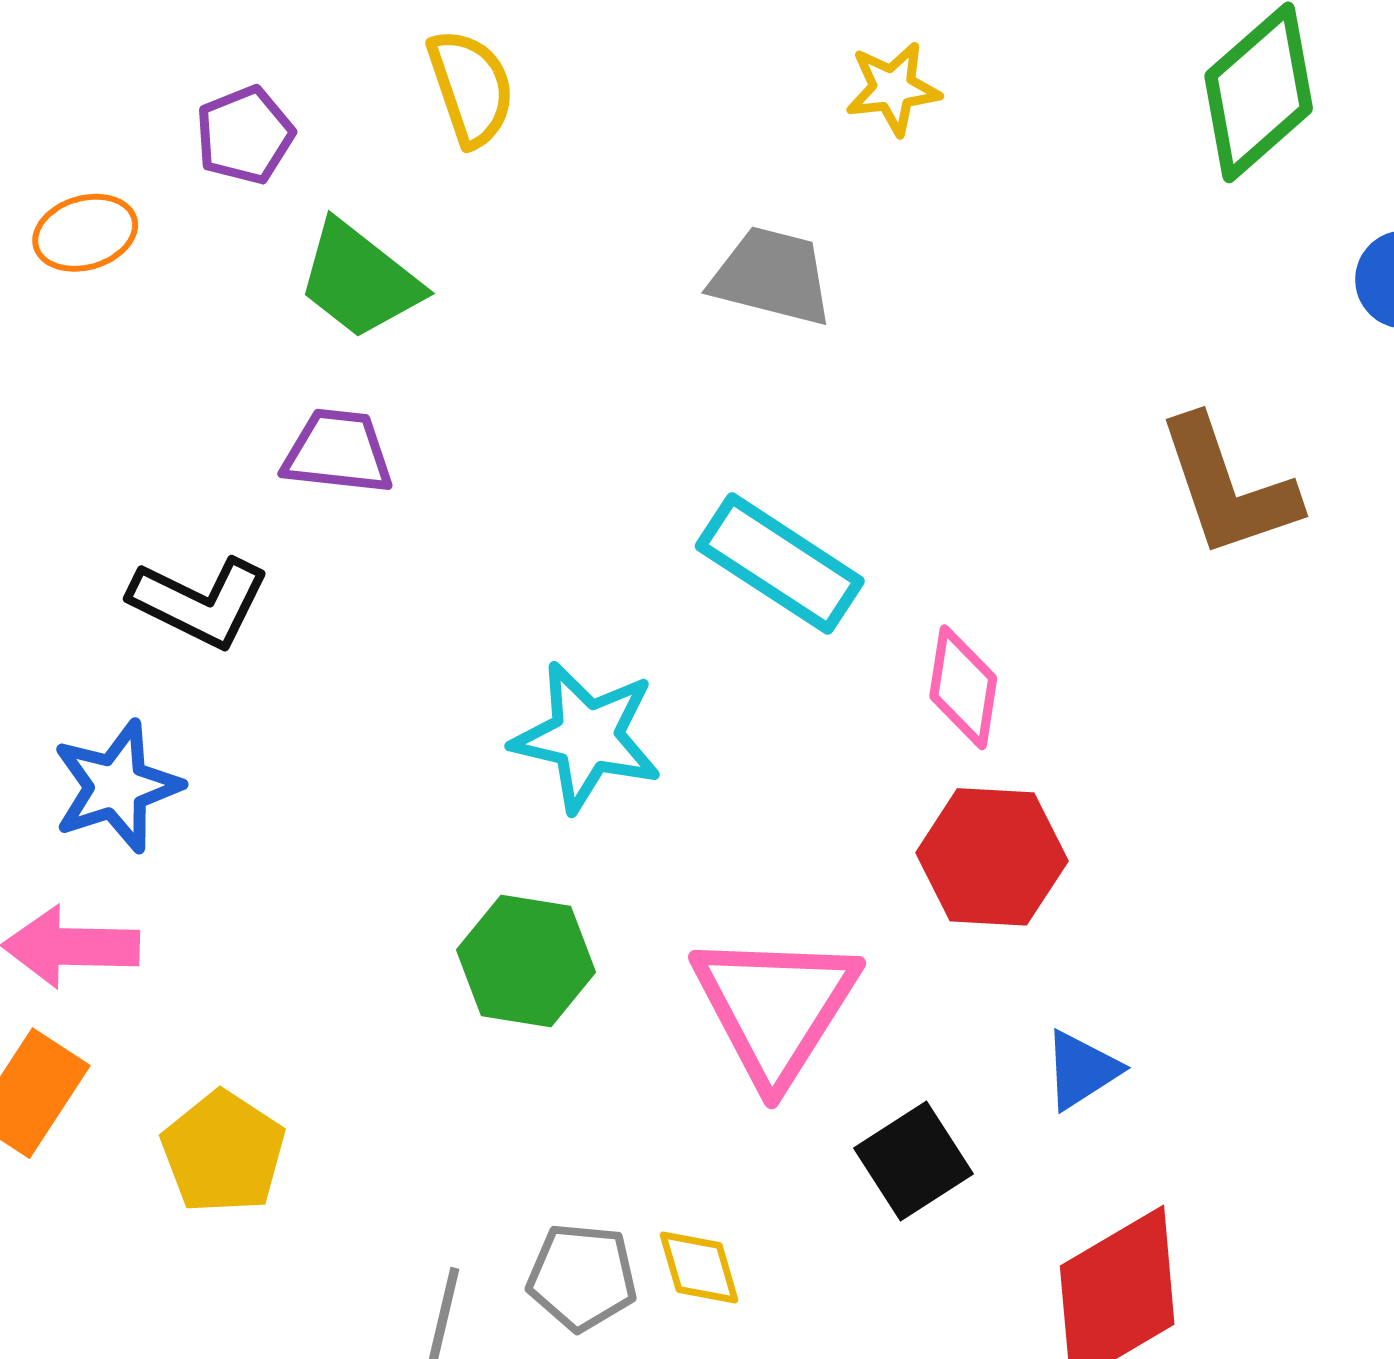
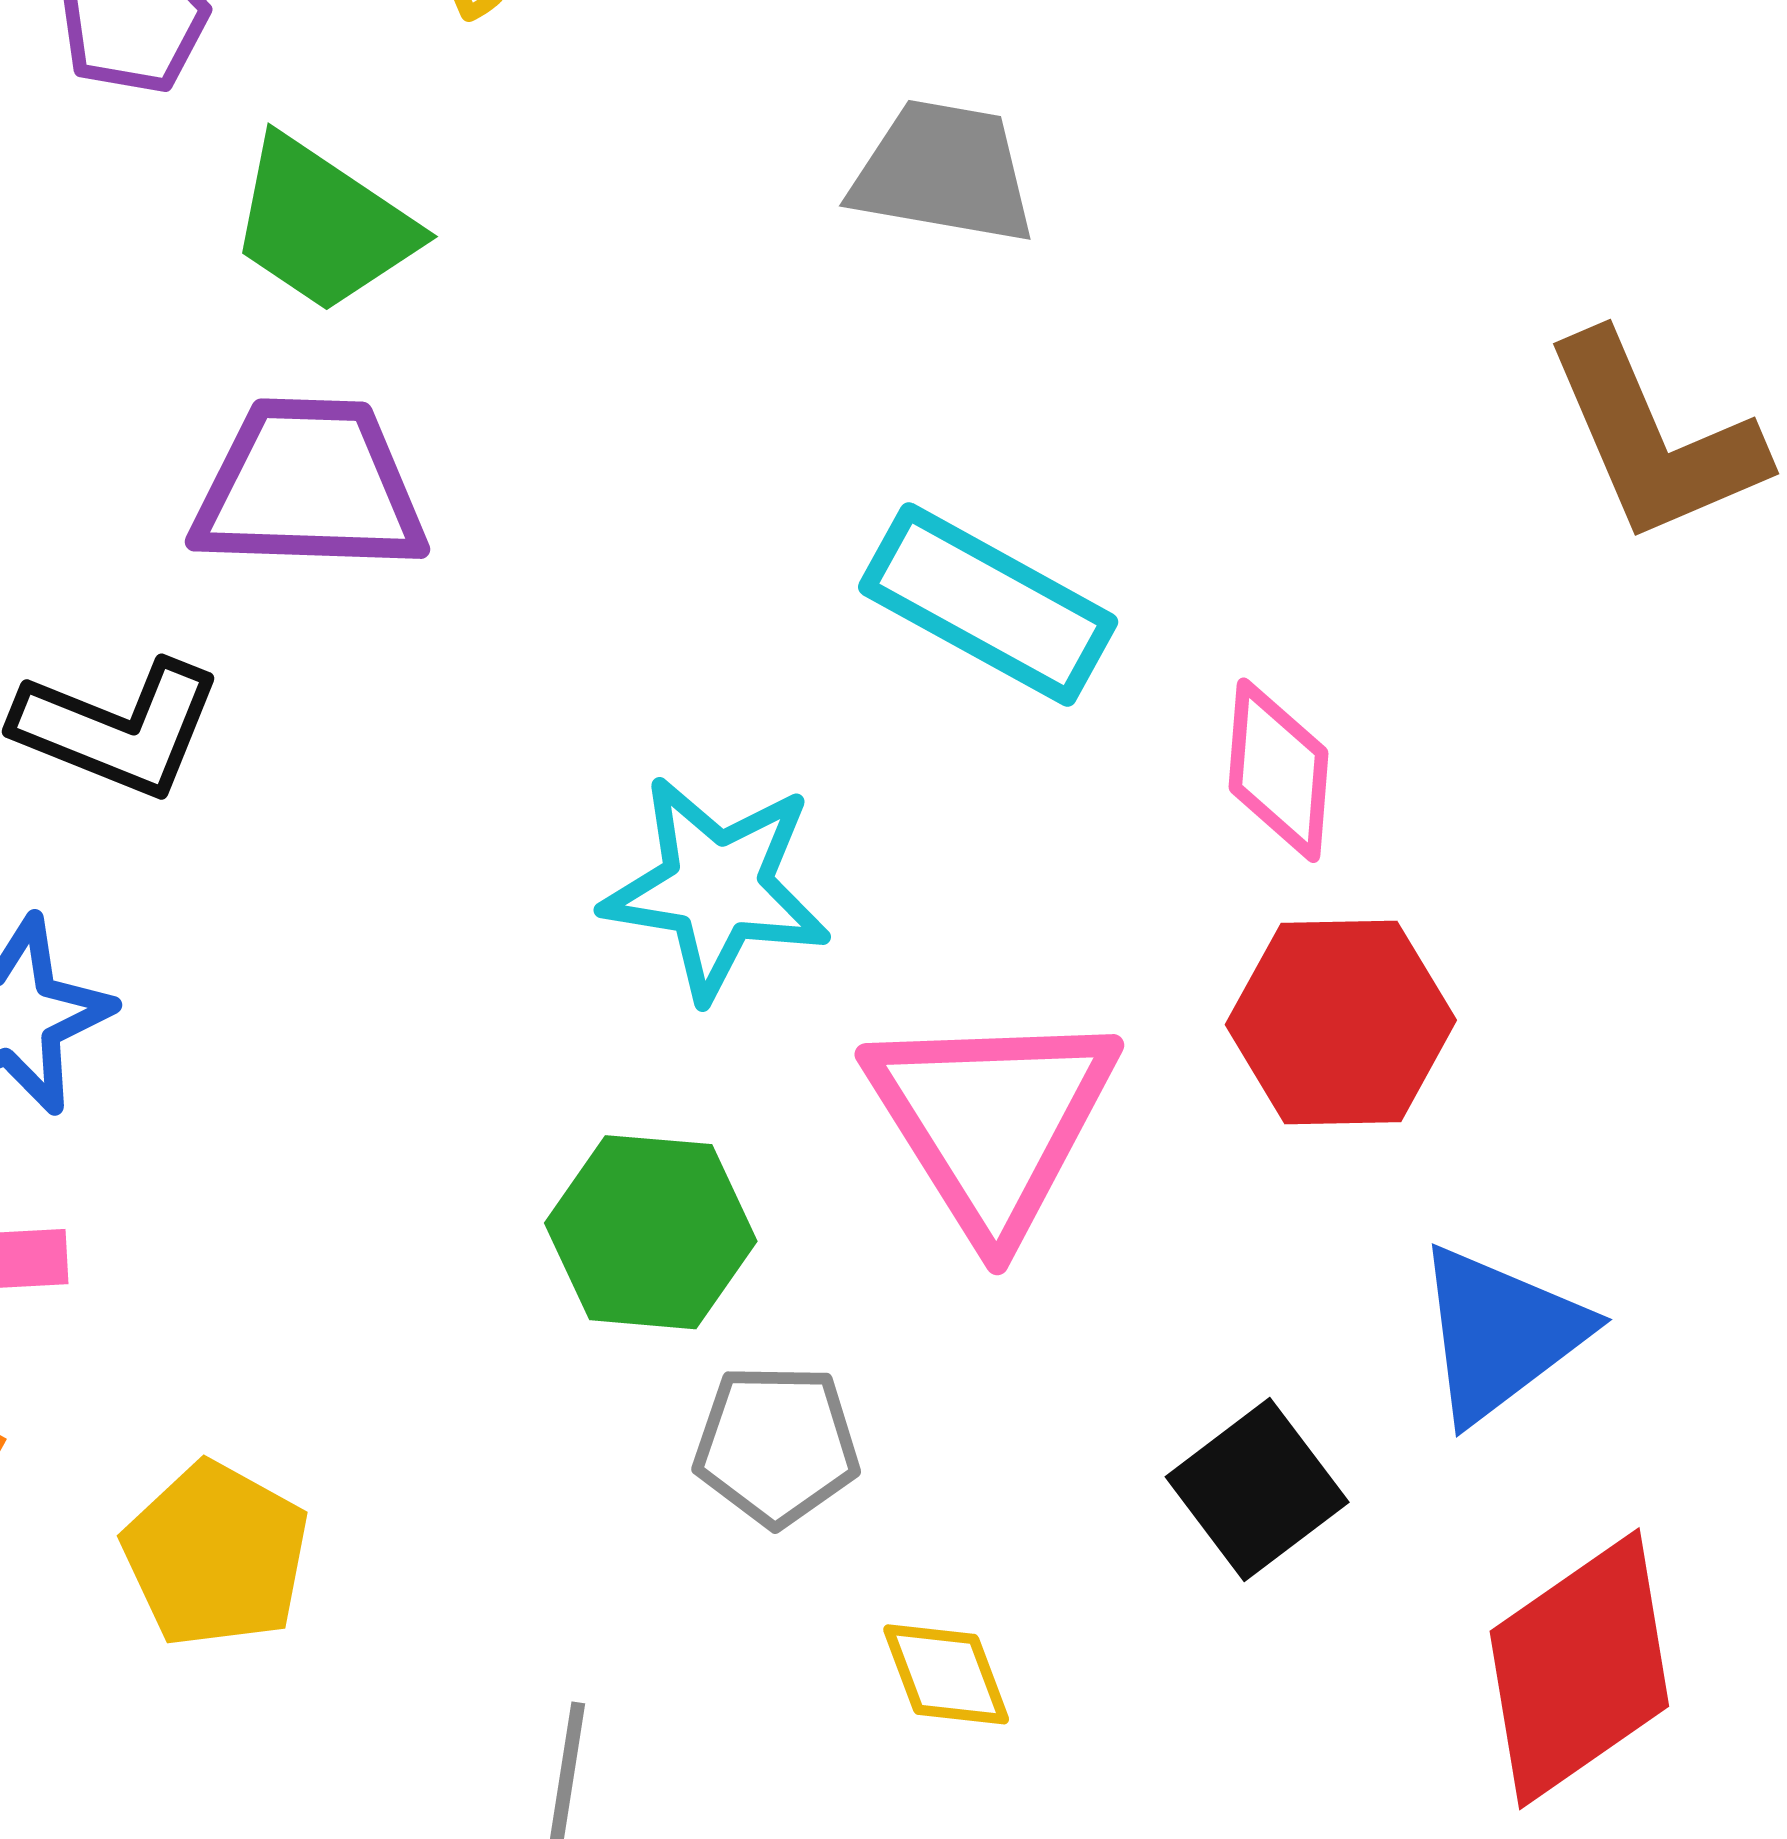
purple trapezoid: (338, 452) -> (309, 486), size x1.4
pink triangle: (775, 1007) -> (992, 1121), moved
blue triangle: (1082, 1070) -> (1500, 1333), size x1.5
gray pentagon: (582, 1277) -> (776, 1445), moved

